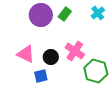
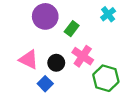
green rectangle: (65, 14) -> (72, 29), moved
blue square: (41, 76) -> (45, 84), turned -32

